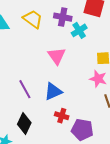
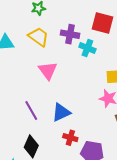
cyan cross: (79, 30) -> (87, 48), turned -35
pink triangle: (57, 56) -> (48, 71), moved

